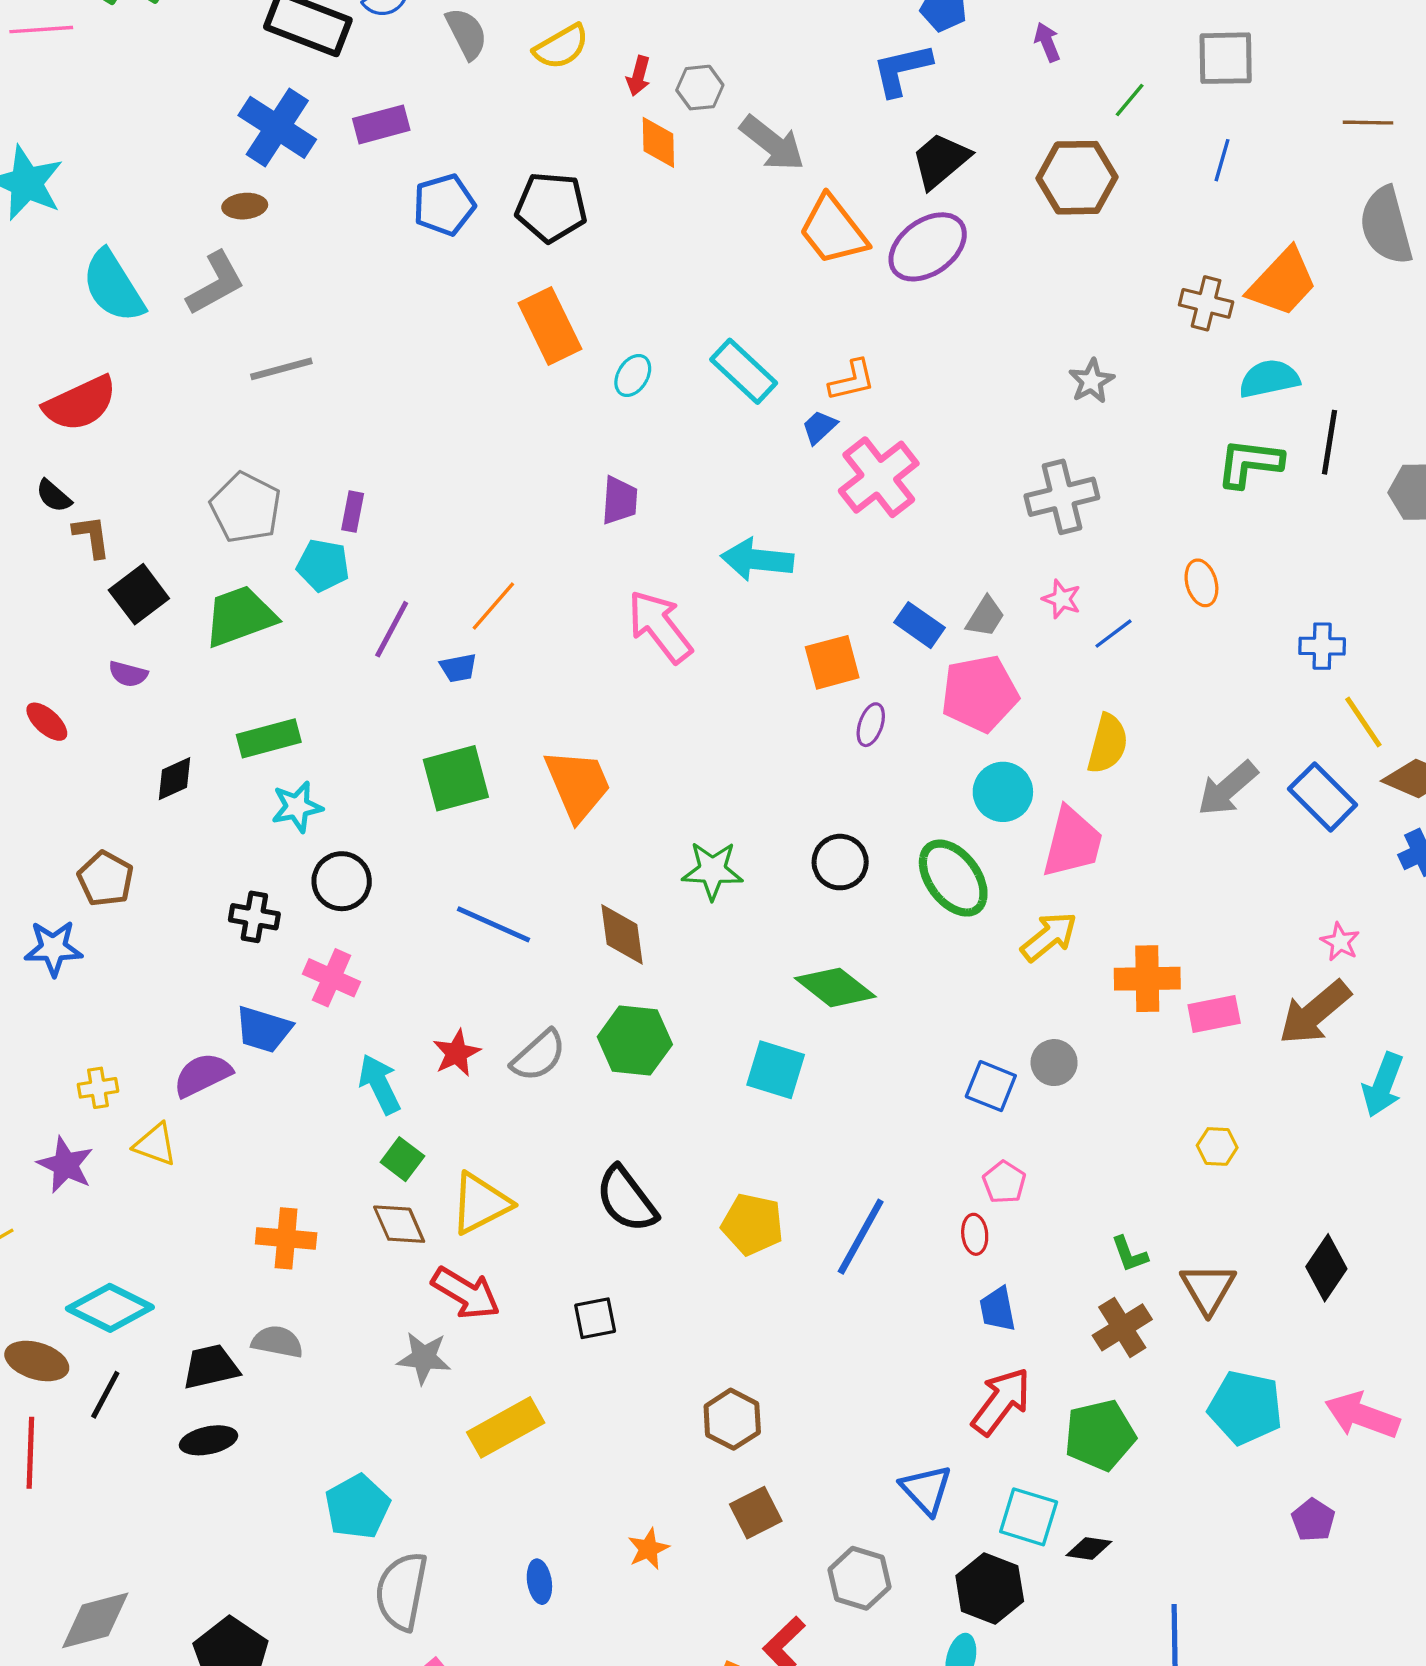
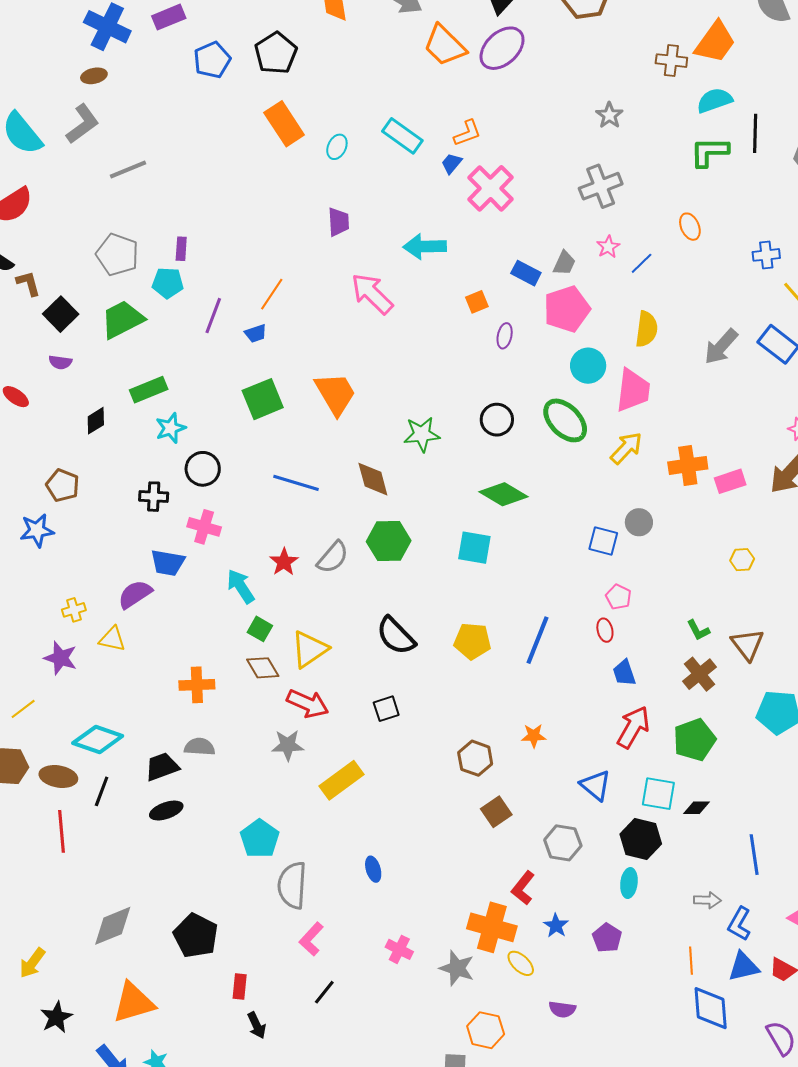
black pentagon: (551, 207) -> (276, 53), turned -30
pink star: (1062, 599) -> (608, 247), turned 30
orange square: (832, 662) -> (477, 302), size x0.7
orange star: (648, 1549) -> (534, 736), moved, turned 30

